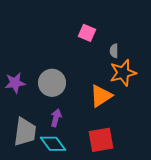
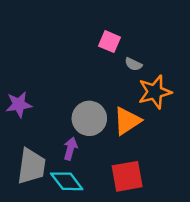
gray semicircle: (114, 51) -> (133, 64), moved, turned -64
gray circle: (52, 83) -> (89, 118), moved

